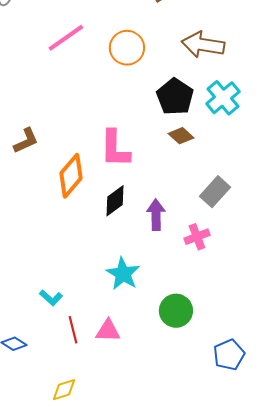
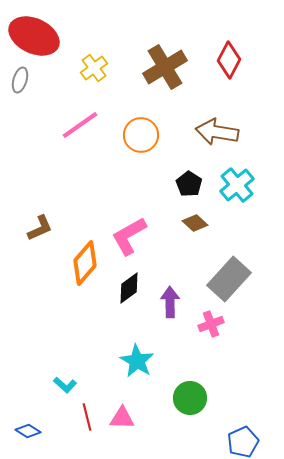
black pentagon: (175, 97) -> (189, 184), size x0.7
pink L-shape: (115, 149) -> (129, 236), turned 60
gray rectangle: (215, 192) -> (229, 279), size x1.4

